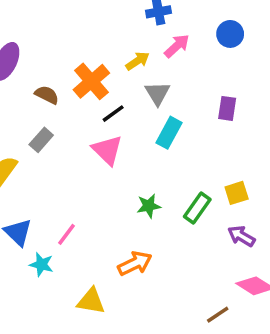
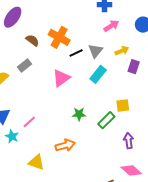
yellow arrow: (137, 61) -> (122, 51), moved
orange cross: (91, 81) -> (59, 37), turned -30
black line: (113, 114) -> (76, 53), moved
pink triangle: (107, 150) -> (61, 78), turned 30
yellow square: (237, 193) -> (123, 105), moved
purple arrow: (241, 236) -> (129, 141), turned 42

